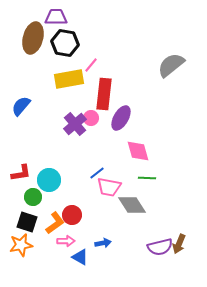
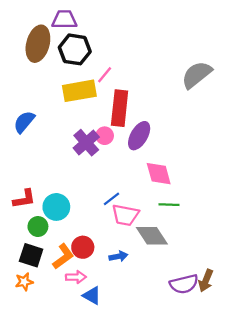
blue arrow: (103, 243) -> (118, 256), moved
orange star: (21, 245) -> (24, 282), size x0.7

